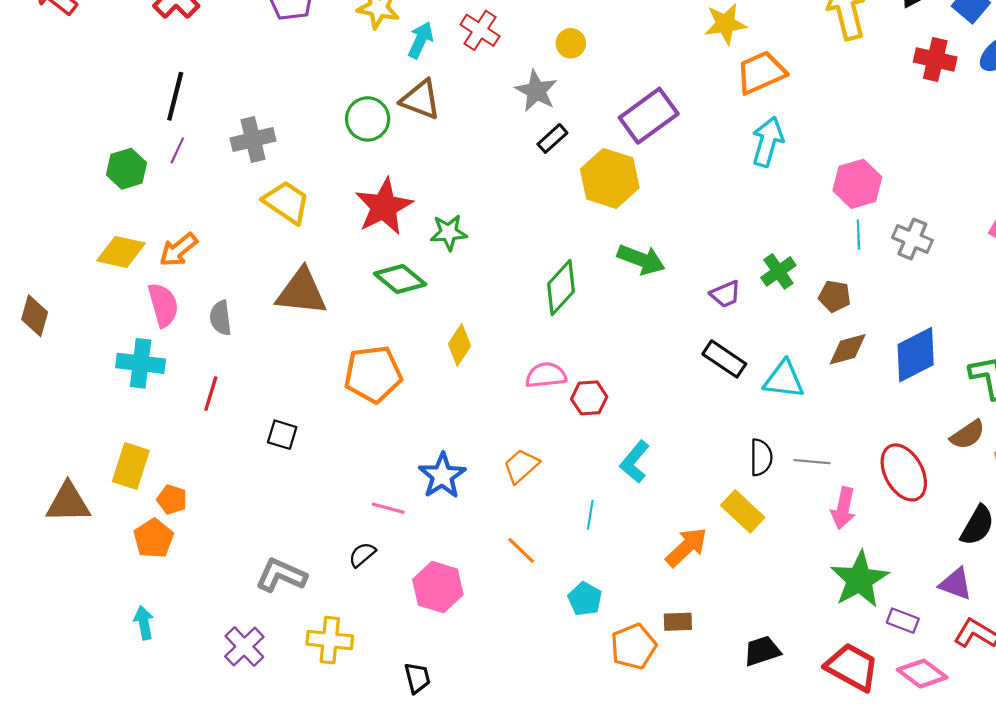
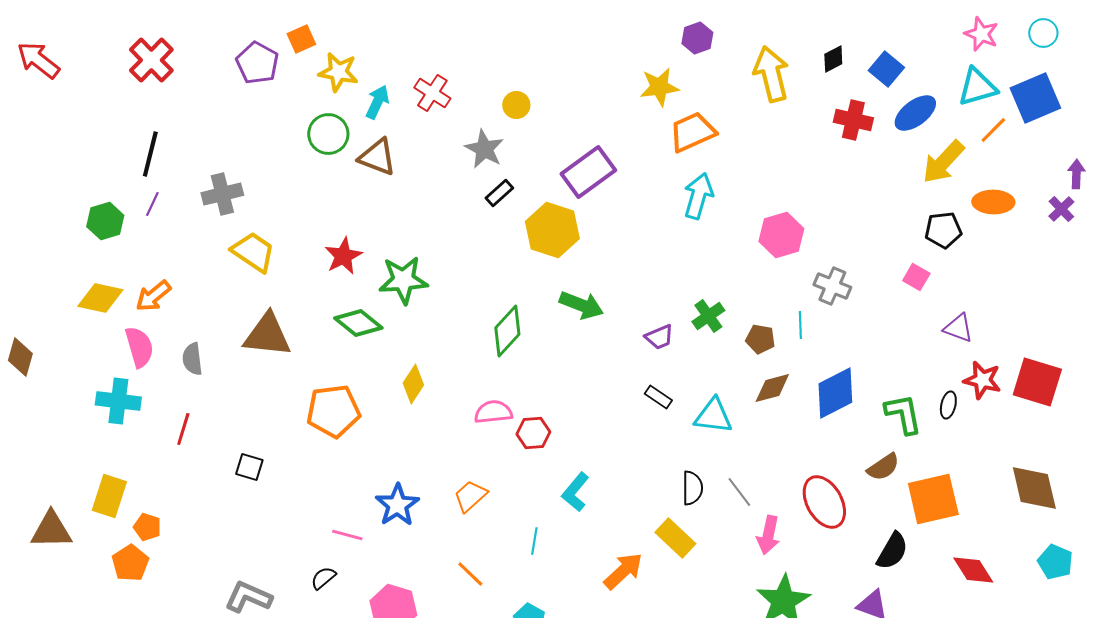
green circle: (368, 119) -> (328, 134), moved
red star: (384, 207) -> (343, 256), size x0.7
green star: (449, 232) -> (403, 280), size x1.4
cyan line: (858, 235) -> (800, 325), moved
black rectangle: (724, 359) -> (658, 397), size x0.7
gray line: (812, 462) -> (739, 492), turned 48

